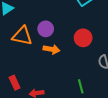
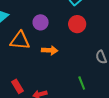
purple circle: (46, 29) -> (41, 22), moved
red circle: (83, 38) -> (77, 24), moved

